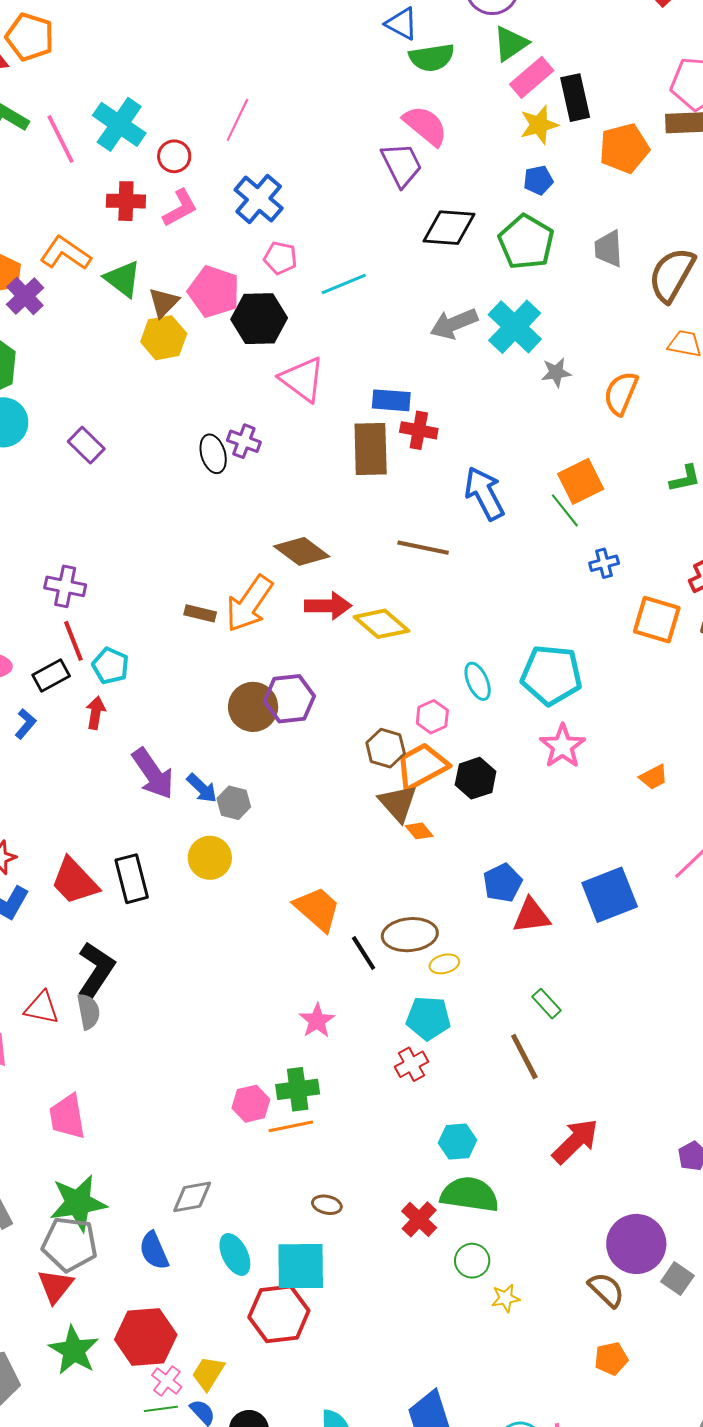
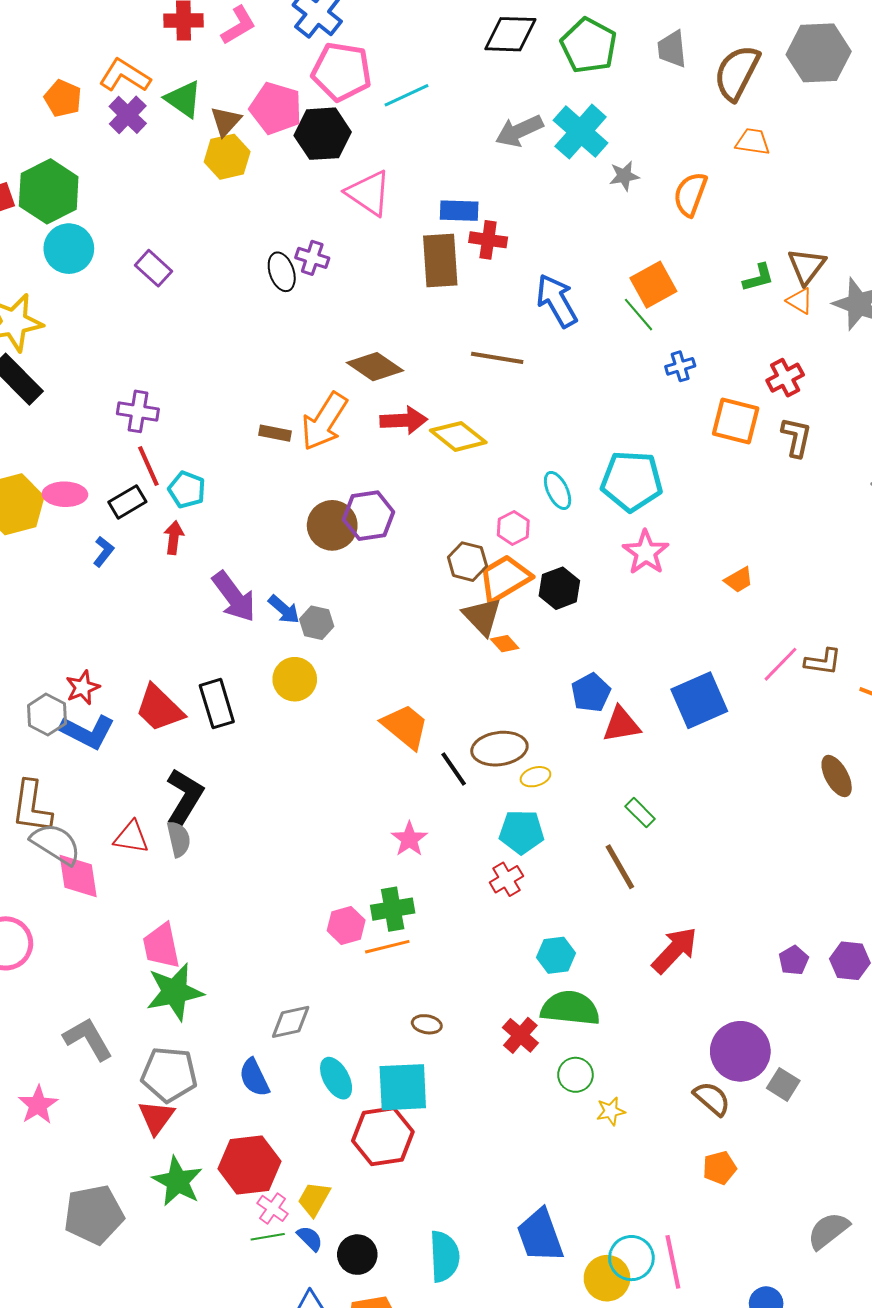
pink pentagon: (280, 258) -> (342, 72), size x1.8
purple cross: (25, 296) -> (128, 115), moved
green star: (78, 1203) -> (175, 992), moved

